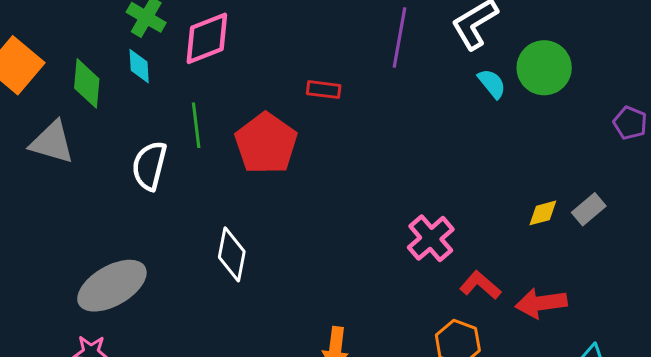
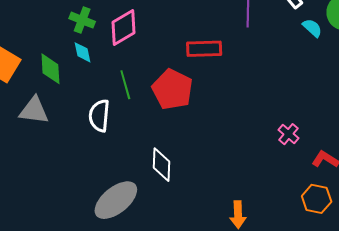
red rectangle: (324, 90) -> (204, 49), size x1.6
pink cross: (431, 238) -> (289, 134), size x0.7
gray ellipse: (112, 286) -> (116, 200), moved

